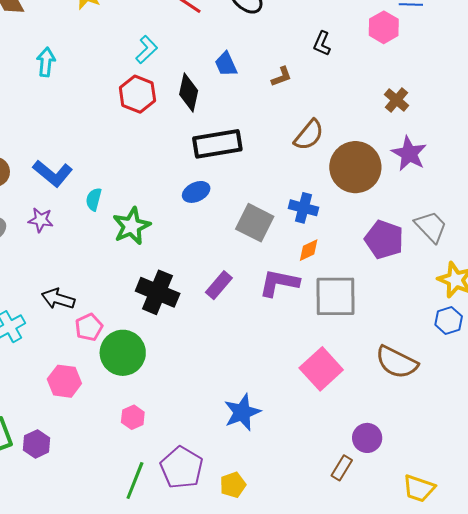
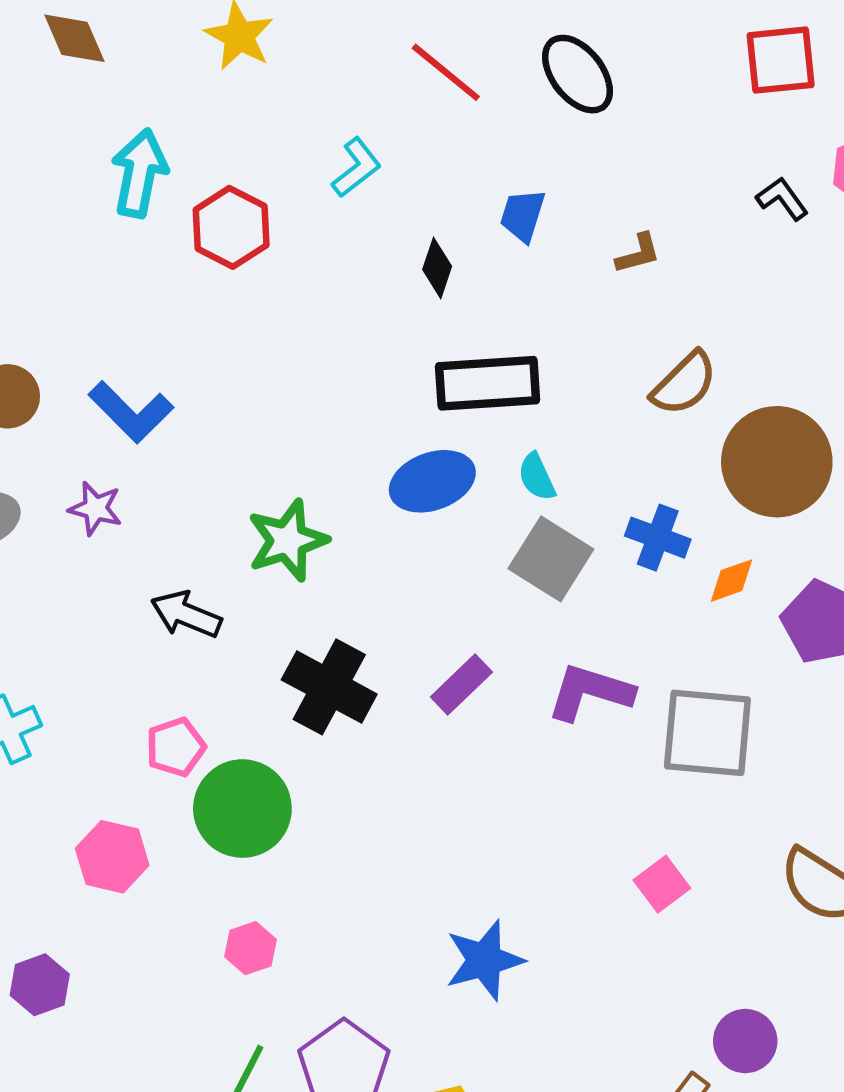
black L-shape: (322, 44) -> (782, 199), moved, turned 115
cyan arrow: (46, 62) -> (139, 173), size x1.4
blue trapezoid: (226, 64) -> (523, 215), turned 36
black diamond: (189, 93) -> (437, 268), size x0.7
red hexagon: (137, 94) -> (231, 227), moved
blue ellipse: (196, 192) -> (432, 481), size x1.4
cyan semicircle: (94, 199) -> (537, 477), moved, turned -45
orange diamond: (309, 250) -> (732, 581), moved
black arrow: (58, 299) -> (186, 614), moved
pink square: (321, 369) -> (662, 884), size x0.6

